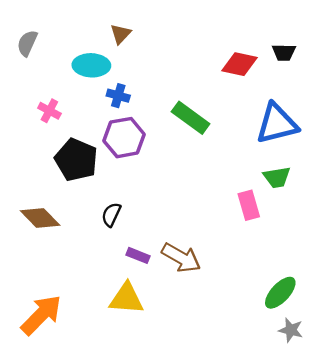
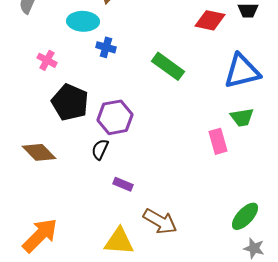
purple hexagon: (124, 138) -> (115, 117), moved
brown arrow: (181, 258) -> (160, 221), moved
yellow triangle: (126, 299) -> (119, 241), moved

